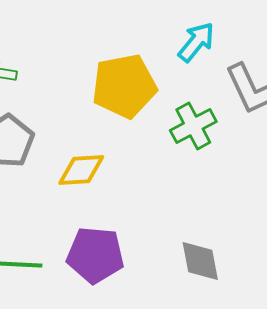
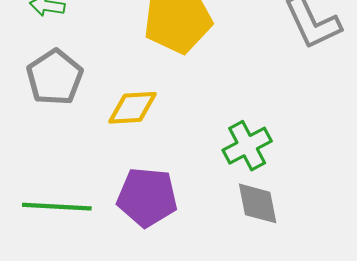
green cross: (193, 126) -> (247, 146), moved

